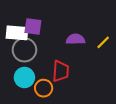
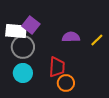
purple square: (33, 27) -> (31, 25), turned 30
orange circle: (44, 88) -> (66, 83), moved

